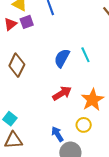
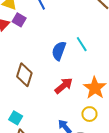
purple square: (27, 22) -> (19, 20), turned -32
brown diamond: (17, 65) -> (24, 75), moved

